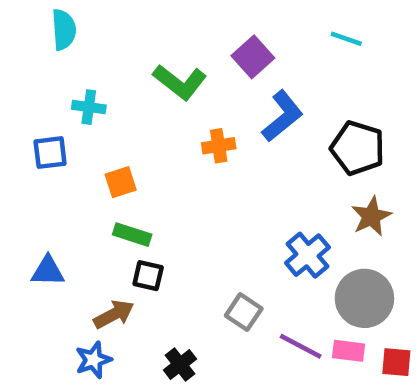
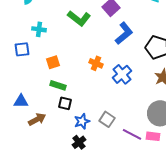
orange cross: (219, 146) -> (96, 63), moved, turned 32
blue cross: (307, 255) -> (122, 74), moved
brown arrow: (114, 314) -> (37, 119), moved
blue star: (93, 360) -> (82, 121), moved

